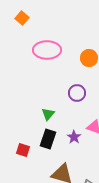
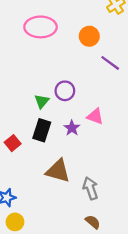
purple circle: (77, 93) -> (65, 91), moved
red square: (23, 150) -> (13, 143), turned 32

